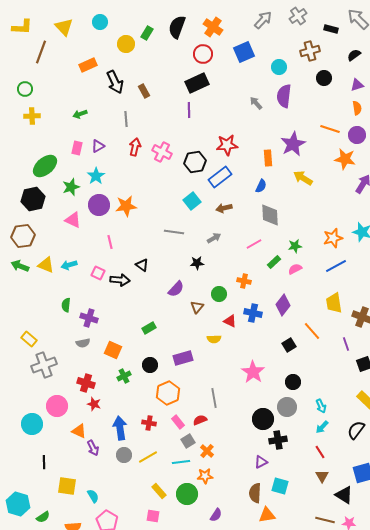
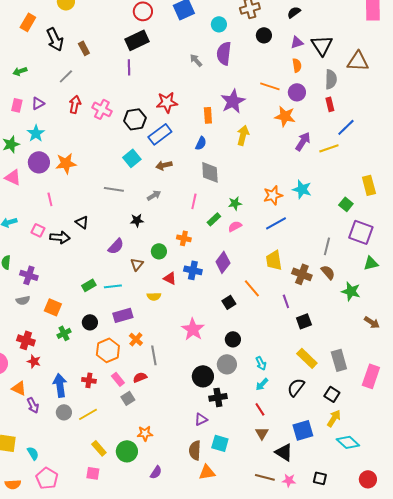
orange rectangle: (88, 65) -> (28, 22), turned -36
gray line: (126, 119) -> (66, 76), turned 49
yellow arrow: (303, 178) -> (243, 135), turned 72
pink line: (254, 244) -> (194, 201), turned -49
orange cross: (207, 451) -> (136, 339), moved
cyan line: (181, 462) -> (113, 286), moved

